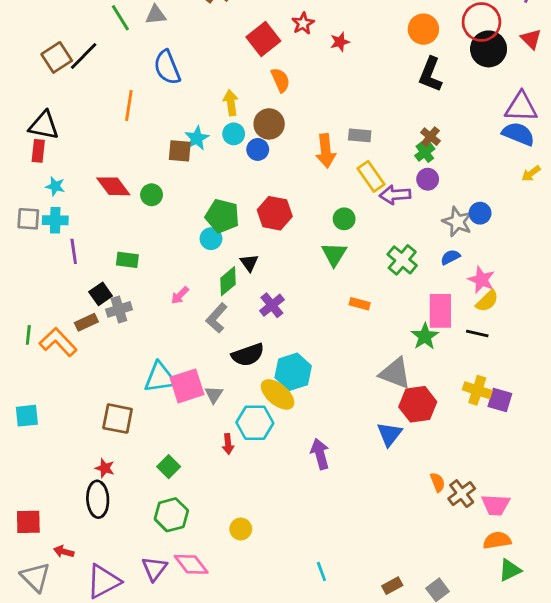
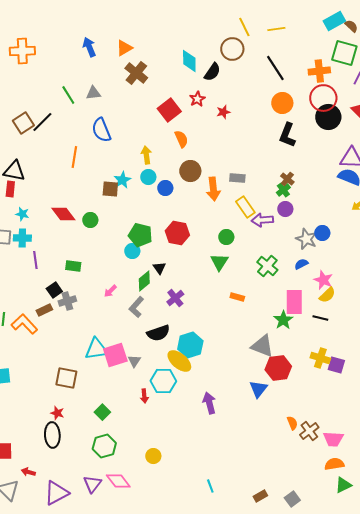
brown circle: (269, 124) -> (190, 171), moved

